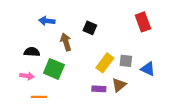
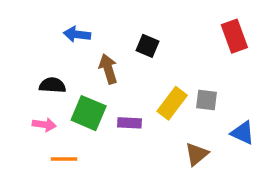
blue triangle: (148, 69) -> (243, 133), moved
brown triangle: (119, 85) -> (197, 154), moved
purple rectangle: (99, 89) -> (130, 123), moved

